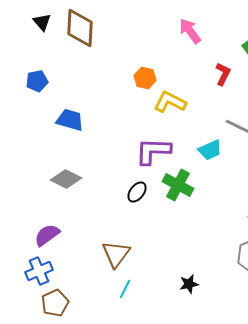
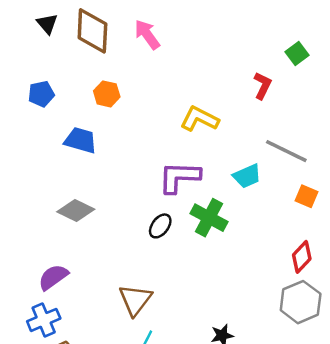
pink arrow: (190, 31) -> (147, 34), moved
orange hexagon: (145, 78) -> (107, 94), moved

